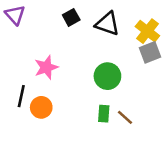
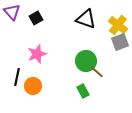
black square: (71, 17) -> (36, 18), moved
green rectangle: (104, 114) -> (83, 91), turned -32
brown line: (125, 117) -> (97, 72), moved

